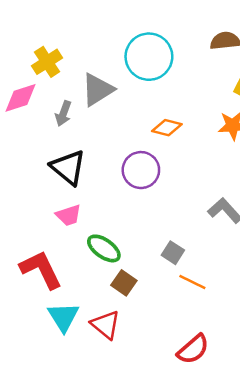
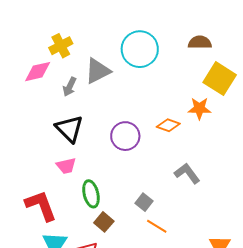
orange diamond: (167, 128) -> (168, 125), moved
green ellipse: (104, 248) -> (91, 194), turned 36

